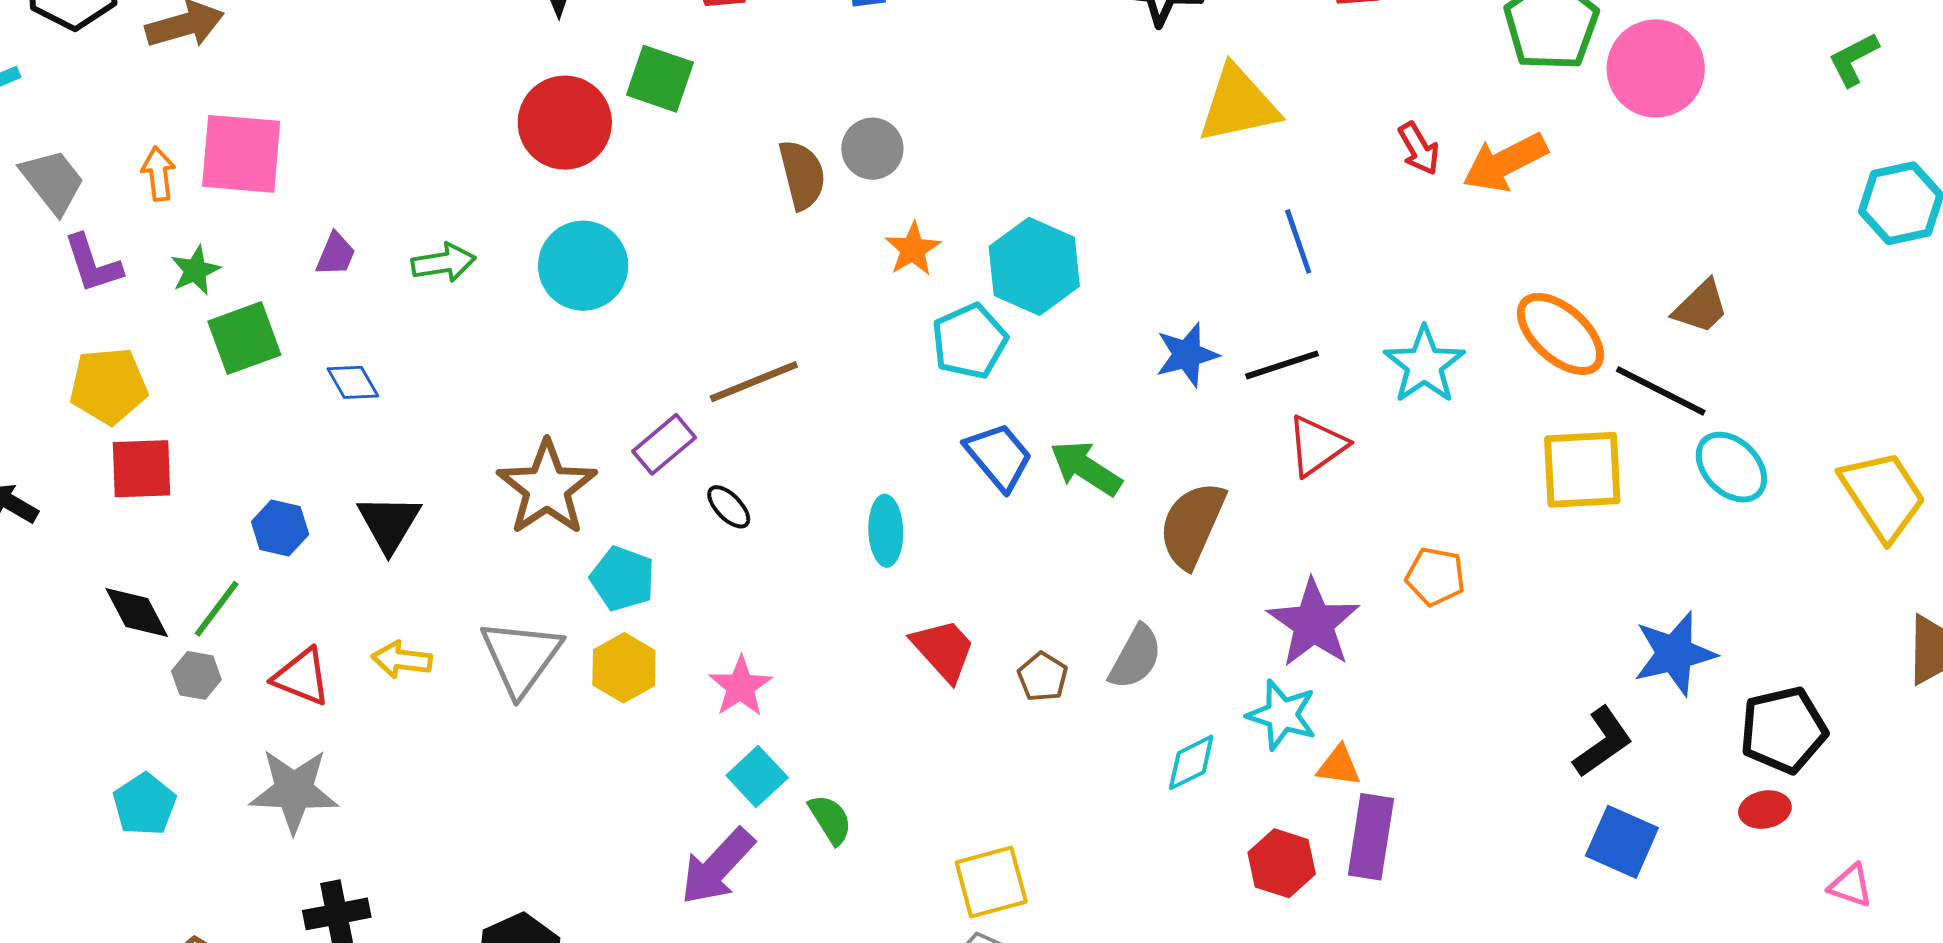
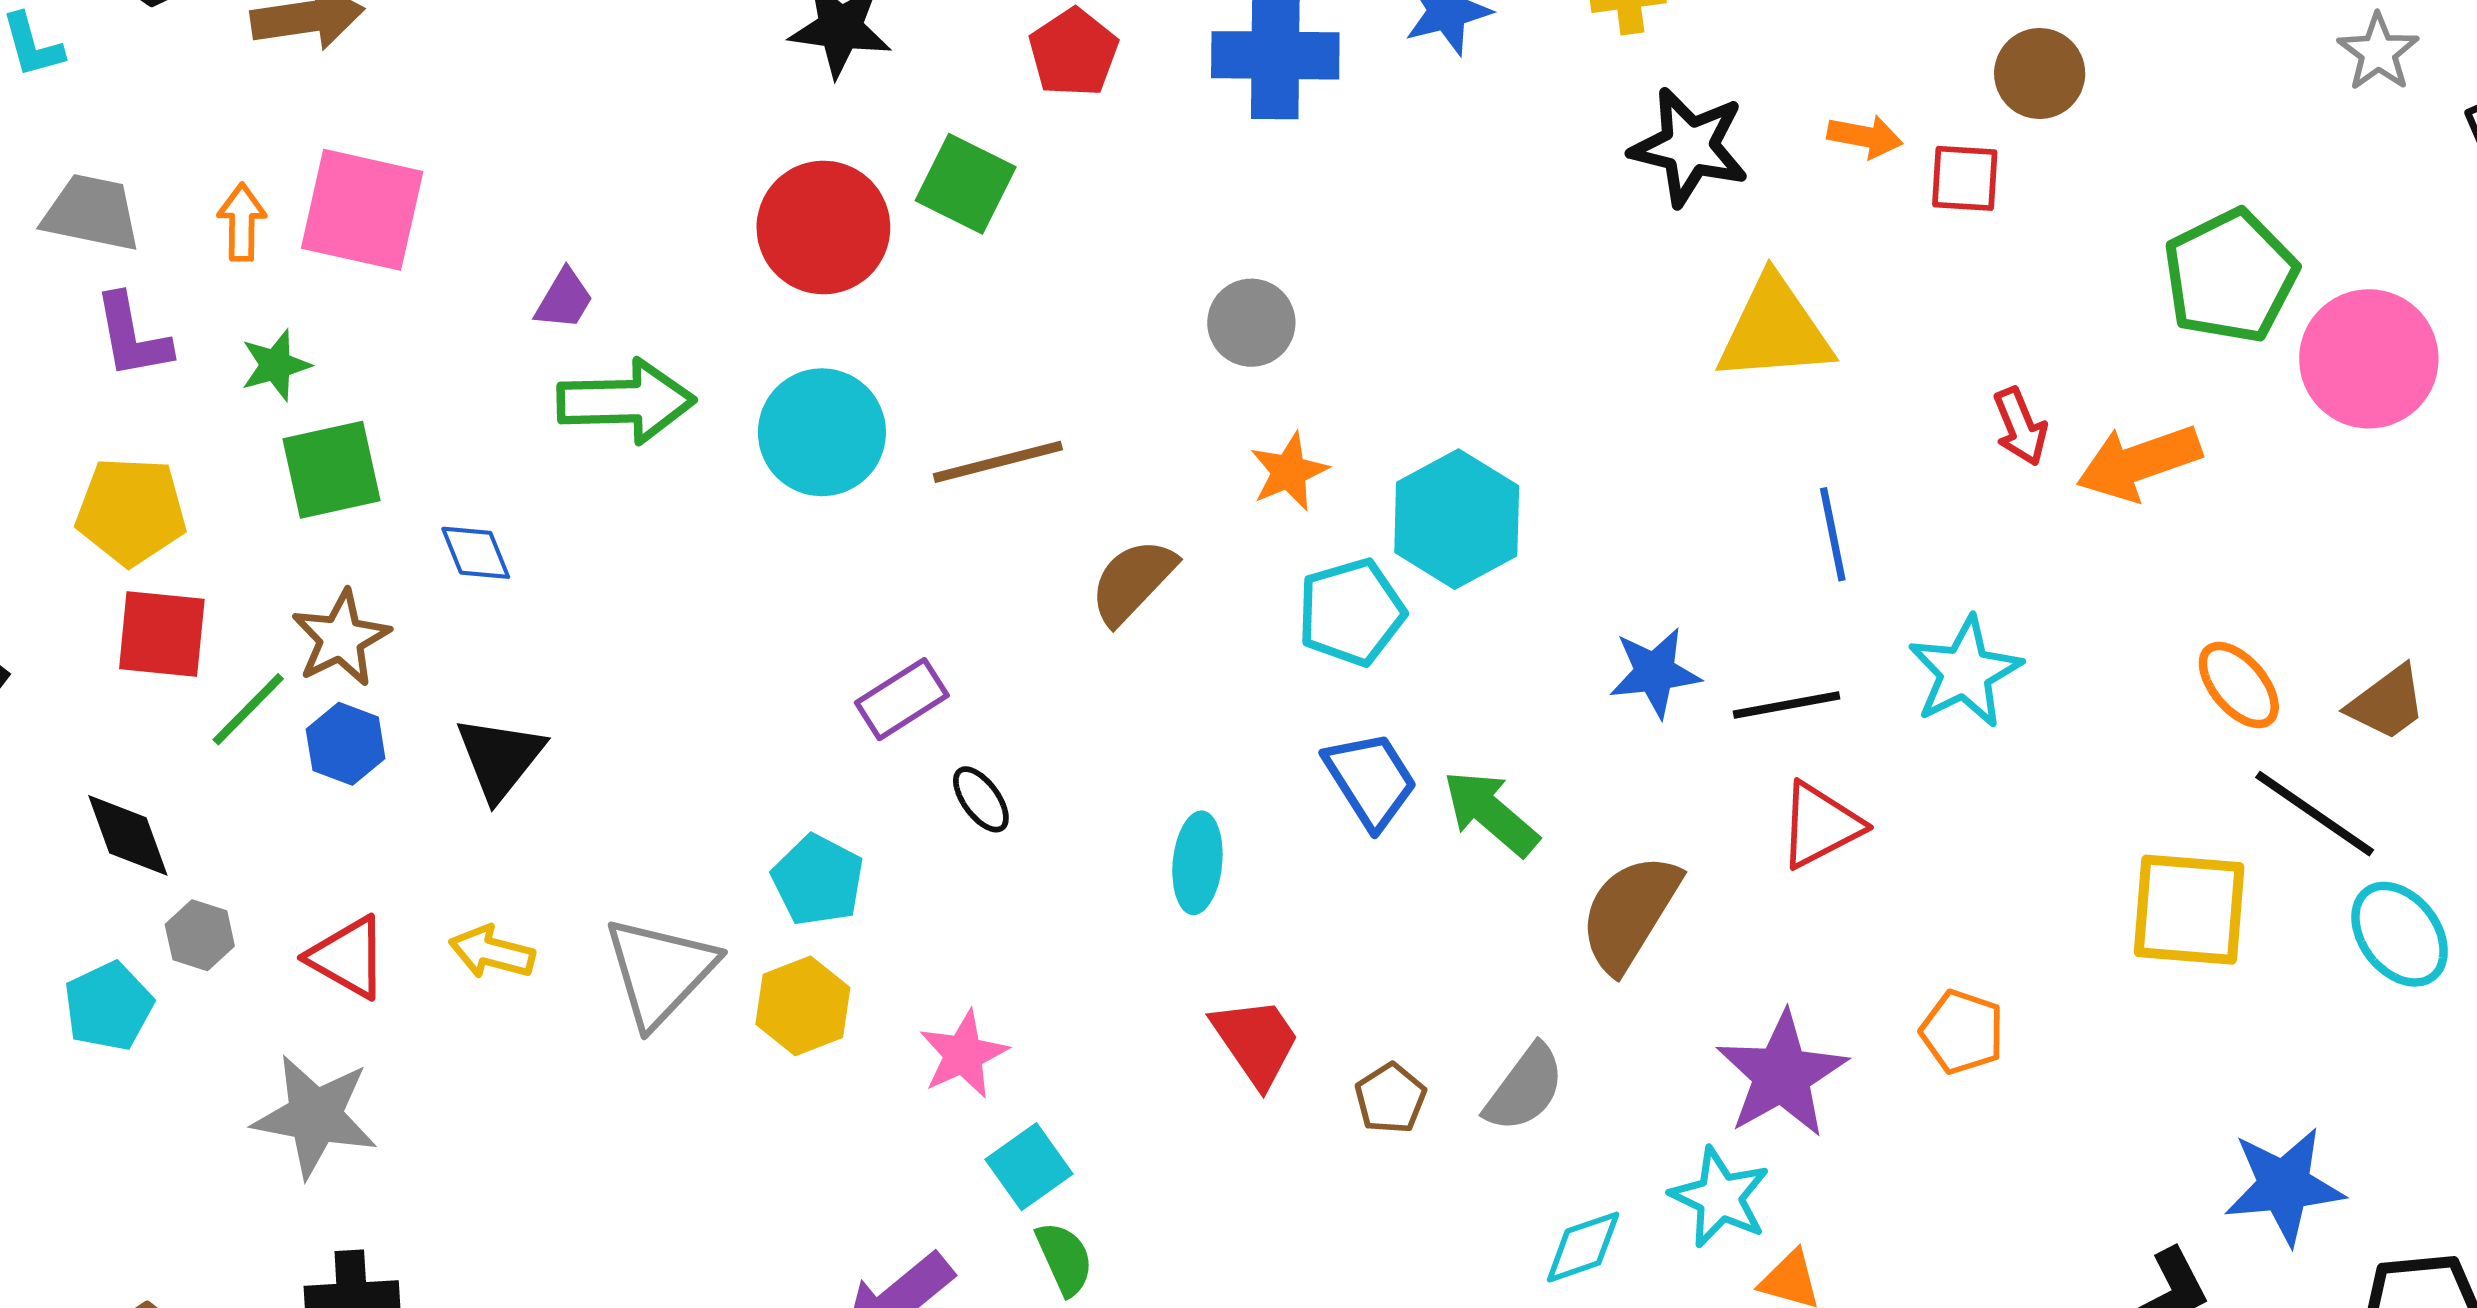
brown semicircle: (802, 175) -> (1133, 581), moved, turned -130
gray trapezoid: (53, 181) -> (92, 213), turned -48
purple trapezoid: (336, 254) -> (564, 299), moved
green arrow: (443, 263) -> (626, 401), size x1.5
orange ellipse: (1560, 334) -> (2239, 685), moved, size x0.7
cyan star: (1424, 365) -> (1965, 672), moved
brown line: (754, 382) -> (998, 462), moved
brown star: (547, 488) -> (341, 638), moved, size x0.7
green line: (217, 609) -> (248, 709), moved
cyan square: (757, 777) -> (1029, 1167), moved
cyan pentagon: (144, 804) -> (109, 1006), moved

